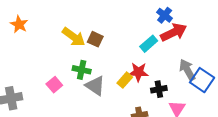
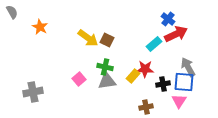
green cross: (82, 70) -> (105, 67), moved
blue square: (202, 80) -> (184, 82), moved, turned -30
pink square: (54, 85) -> (79, 79), moved
gray triangle: (95, 86) -> (107, 81), turned -42

